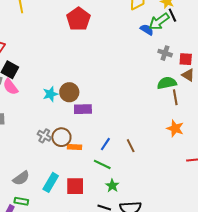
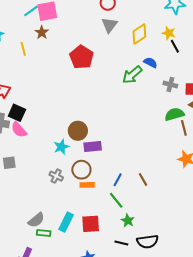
green arrow: (159, 21) -> (132, 75), moved
cyan star: (50, 94) -> (61, 147), moved
brown circle: (61, 137) -> (81, 170), moved
green line: (102, 164) -> (116, 200), turned 30
green rectangle: (21, 201) -> (44, 233), moved

